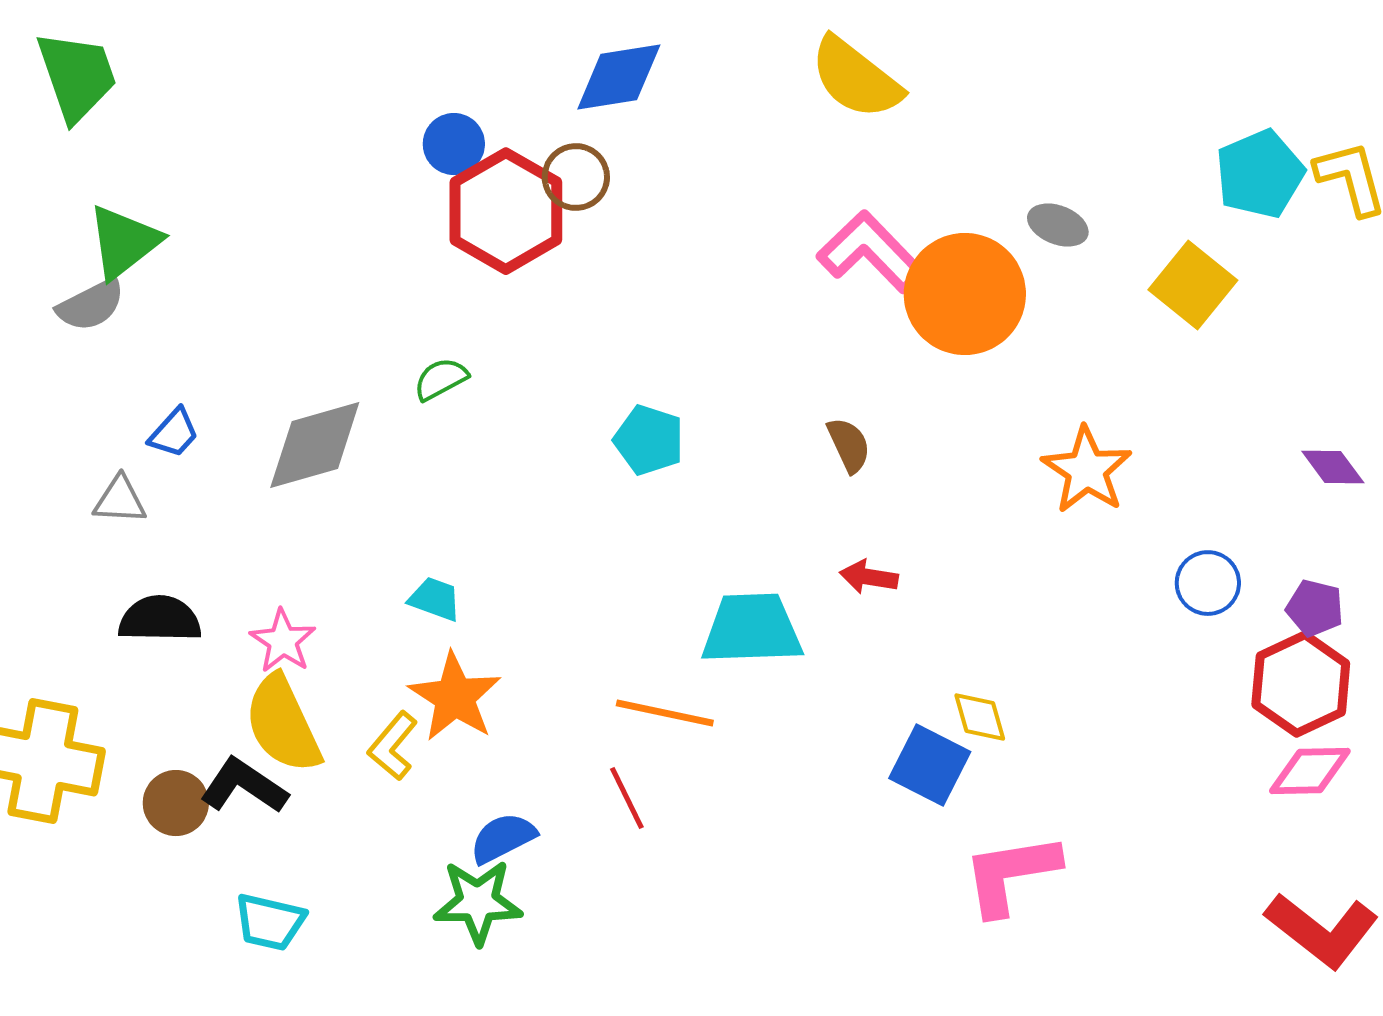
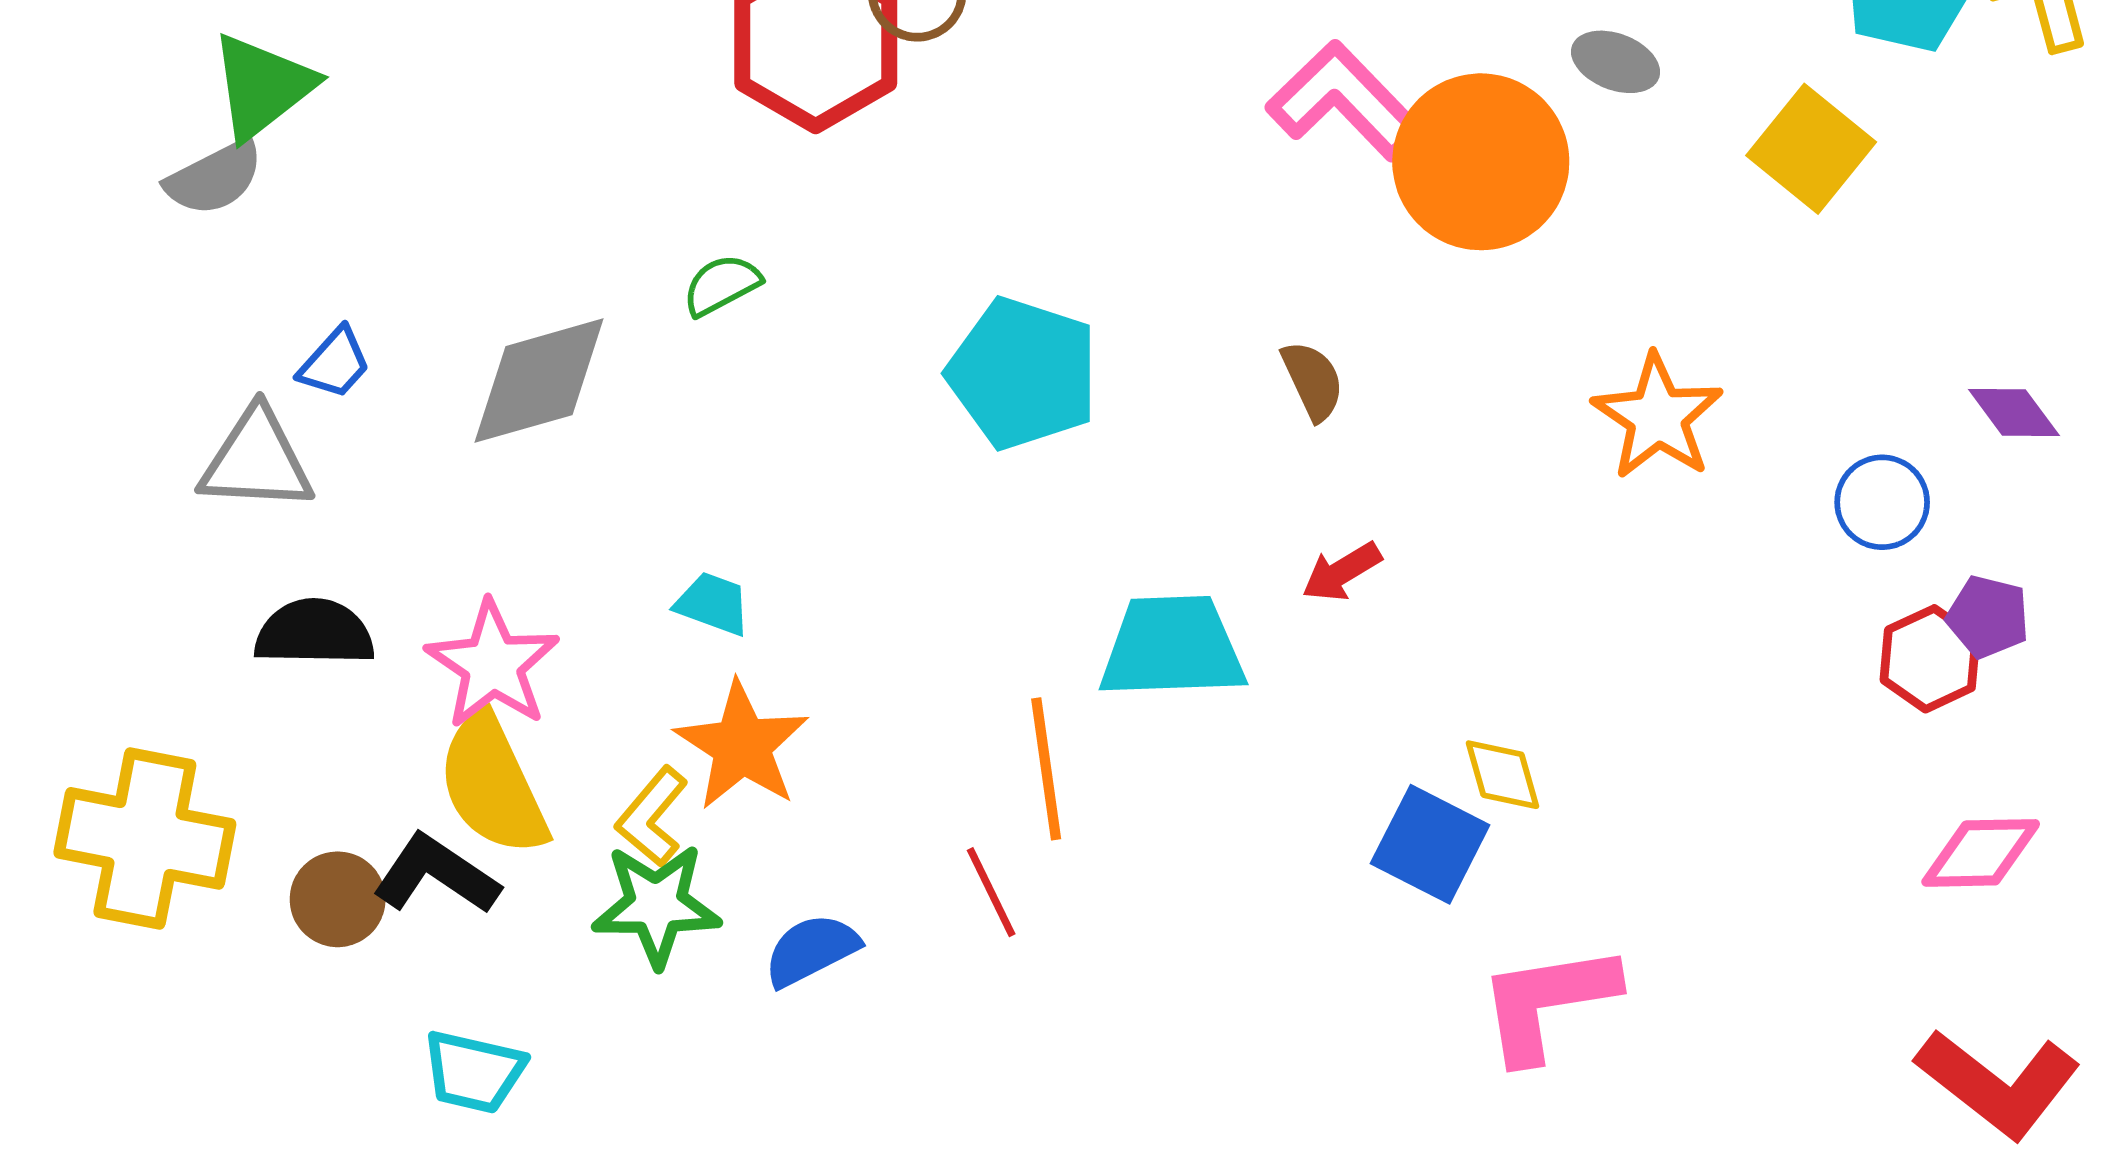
cyan pentagon: (649, 440) -> (1023, 373), size x1.5
gray triangle: (120, 500) -> (256, 460), size x1.5
red arrow: (869, 577) -> (1342, 572), turned -40
blue circle: (1208, 583) -> (1882, 502), moved
pink star: (283, 641) -> (493, 665), size x1.4
red hexagon: (1301, 684) -> (1930, 659), moved, size x0.7
orange line: (665, 713) -> (1046, 769), turned 70
green star: (478, 902) -> (656, 905), moved

